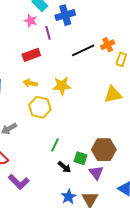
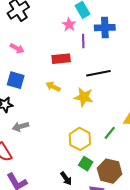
black line: (83, 50) -> (98, 73), moved
yellow hexagon: (40, 107) -> (80, 139), moved
green line: (55, 145) -> (110, 133), moved
green square: (81, 158) -> (86, 164), moved

